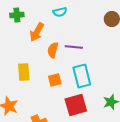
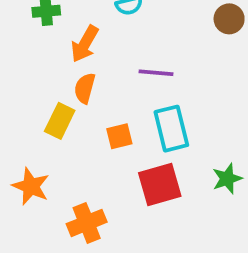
orange semicircle: (53, 50) -> (85, 88), moved
yellow rectangle: (24, 72) -> (60, 121), turned 30

